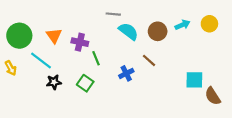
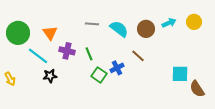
gray line: (113, 14) -> (92, 24), moved
purple cross: (80, 42) -> (67, 51), moved
yellow arrow: (11, 68) -> (10, 79), moved
green square: (85, 83) -> (99, 75), moved

